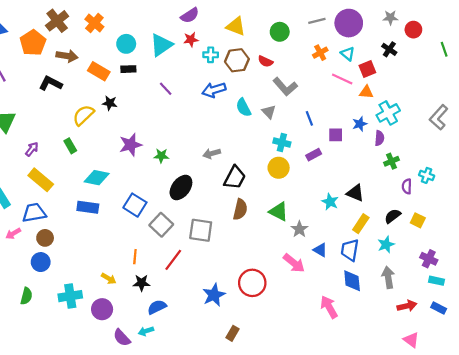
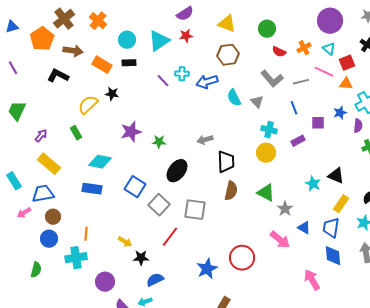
gray line: (317, 21) -> (301, 82), moved
cyan cross: (211, 55) -> (182, 74), moved
red semicircle: (265, 61) -> (279, 52), moved
black trapezoid: (235, 178) -> (226, 162), turned -30
orange line: (135, 257) -> (86, 234), moved
yellow arrow: (109, 278) -> (125, 242), moved
cyan cross: (70, 296) -> (76, 258), moved

